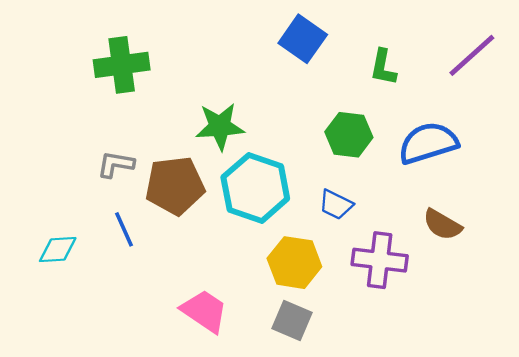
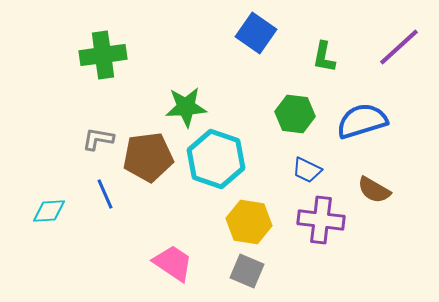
blue trapezoid: (336, 205) -> (307, 170), moved

